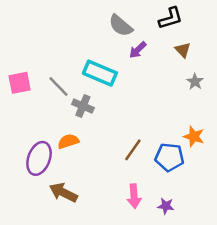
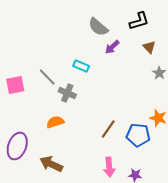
cyan rectangle: (100, 73) -> (81, 66), size x0.6
pink square: (20, 83) -> (15, 85), moved
purple ellipse: (39, 158) -> (17, 146), moved

